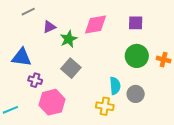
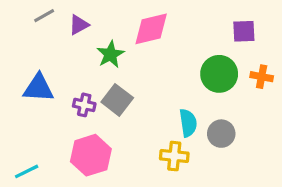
purple square: (136, 23) -> (244, 31), moved
purple triangle: (49, 27) -> (79, 25), moved
purple cross: (35, 80) -> (84, 105), moved

